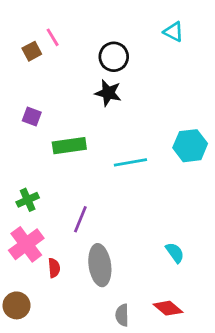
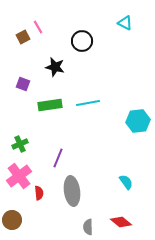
black star: (108, 93) -> (55, 67), moved
cyan hexagon: (190, 146) -> (138, 121), moved
cyan line: (130, 162) -> (88, 103), moved

